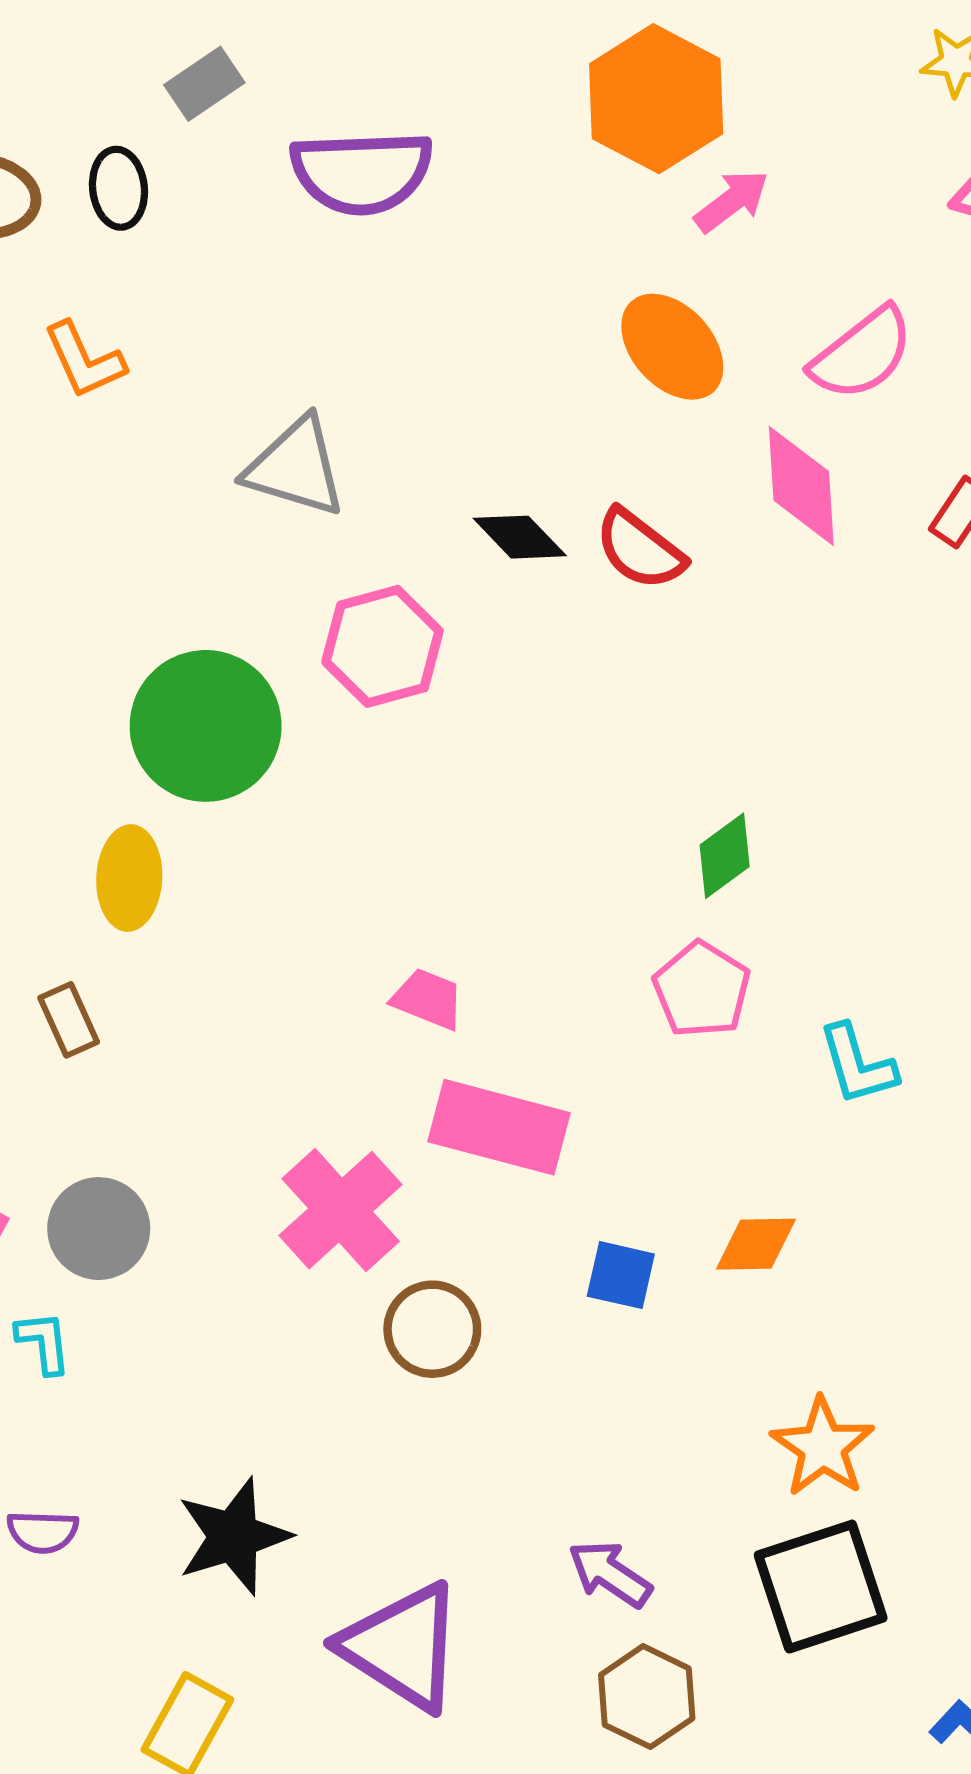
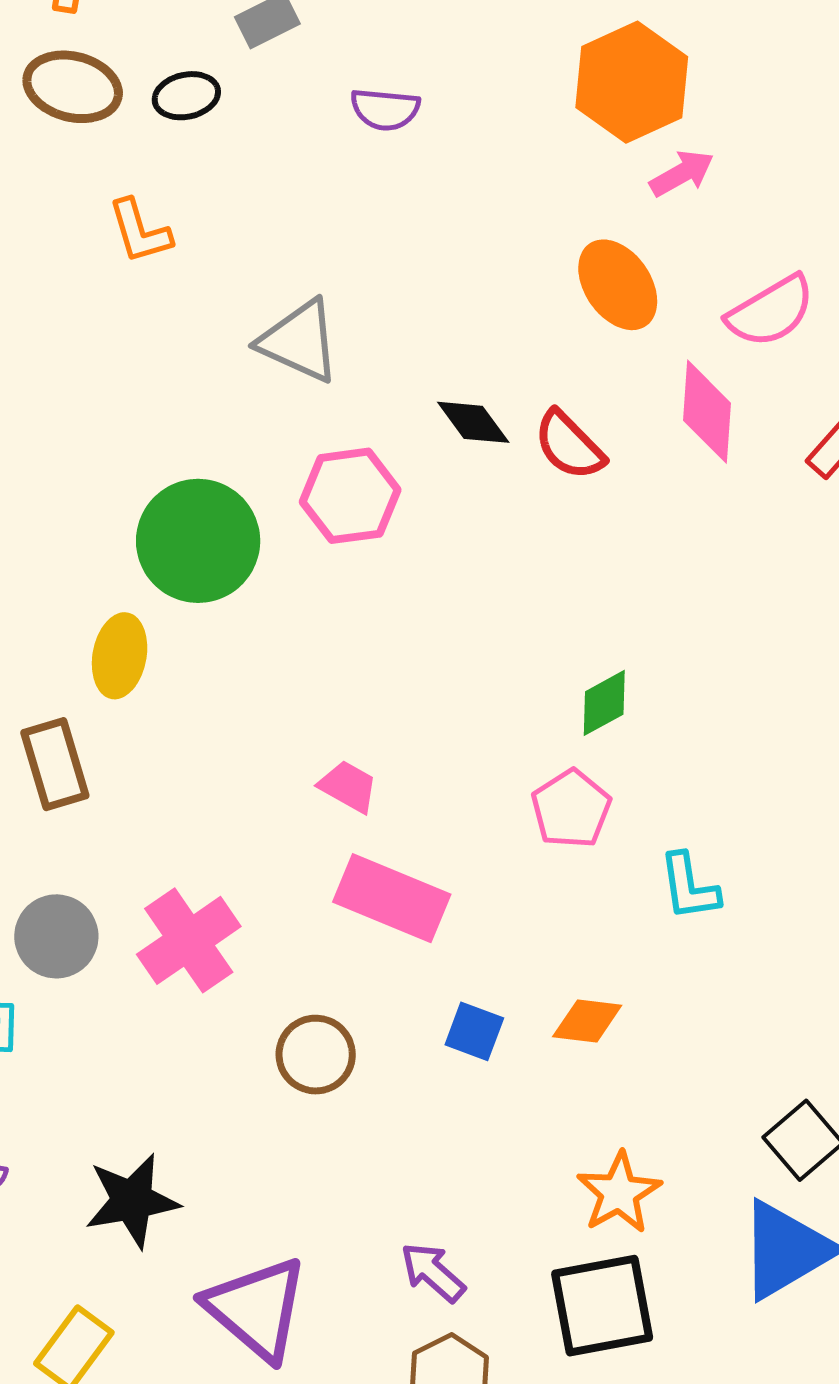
purple semicircle: (362, 172) -> (385, 109), size x0.6
black ellipse: (118, 188) -> (186, 96), turned 76
brown rectangle: (69, 1020) -> (55, 764), size x1.5
pink cross: (341, 1210) -> (189, 940), moved

